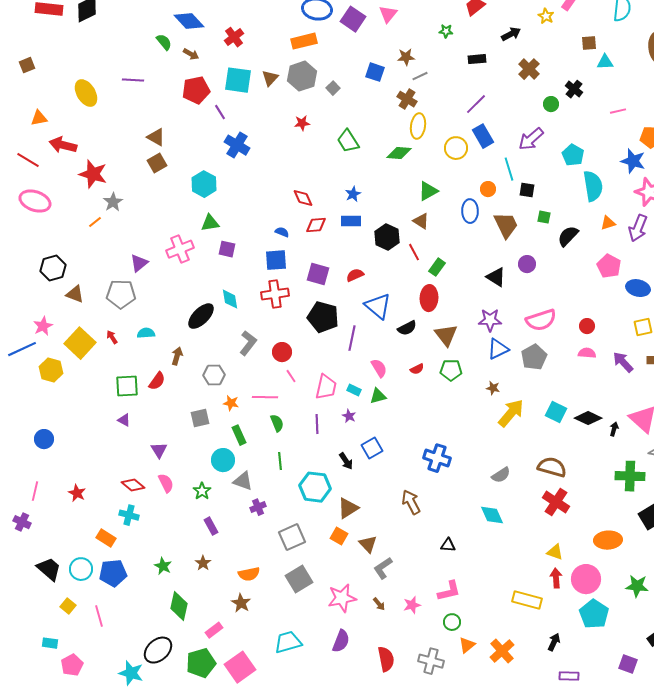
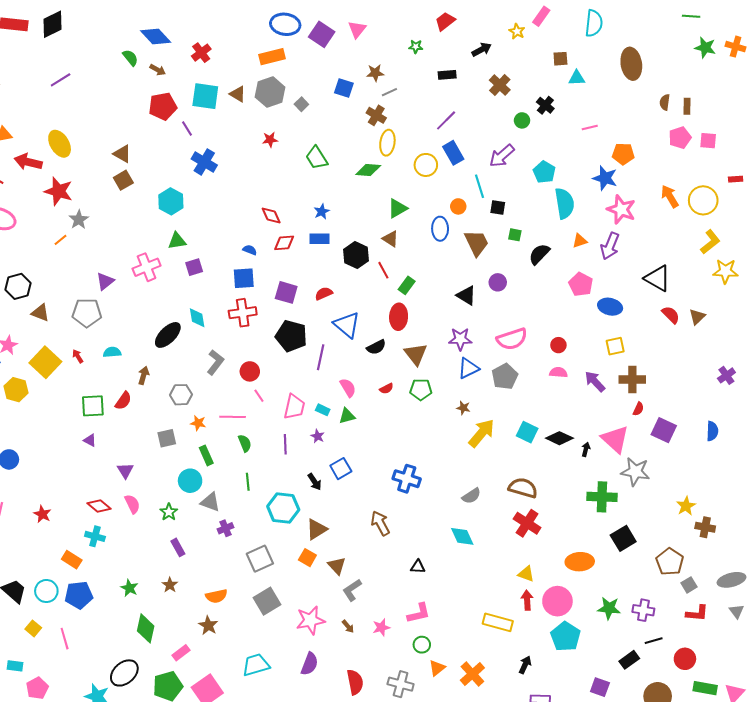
brown triangle: (270, 78) -> (238, 94), turned -42
purple line: (133, 80) -> (61, 80), moved, turned -35
yellow ellipse: (86, 93) -> (60, 144), moved
purple square: (227, 249) -> (194, 267), turned -30

